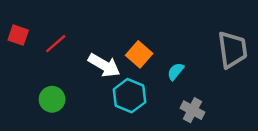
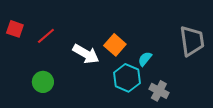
cyan hexagon: (130, 96) -> (127, 78), moved

